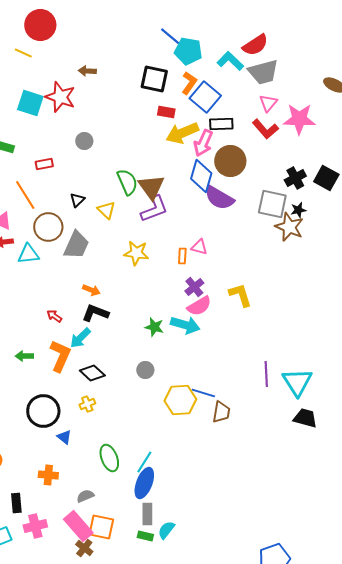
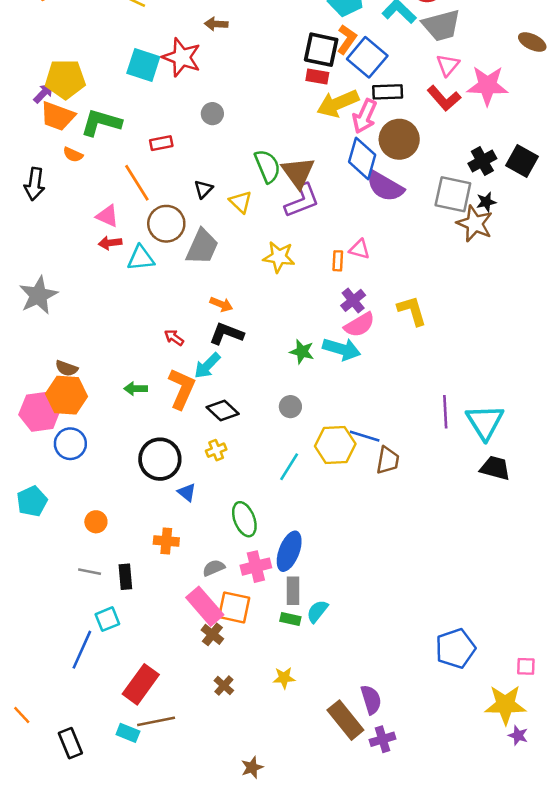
black square: (154, 79) -> (321, 50), moved
cyan line: (144, 462) -> (289, 467), moved
pink cross: (35, 526) -> (256, 567), moved

